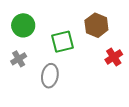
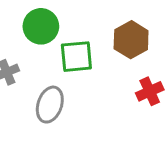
green circle: (23, 25) -> (41, 26), moved

